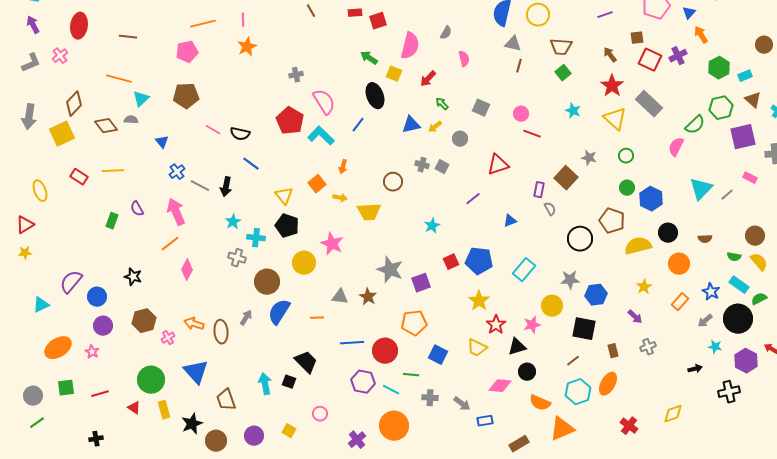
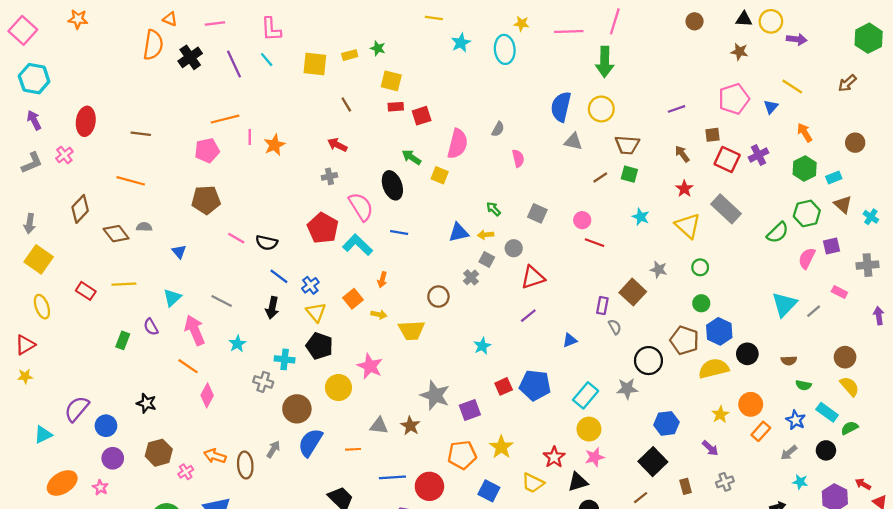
pink line: (243, 20) -> (250, 137), moved
orange arrow: (701, 35) -> (805, 133), moved
brown line: (519, 66) -> (600, 177), moved, turned 40
green square: (563, 73) -> (629, 174), turned -35
red arrow: (428, 79) -> (337, 145), moved, turned 72
red star: (612, 86) -> (684, 189), size x0.7
black ellipse: (375, 96) -> (392, 185), moved
cyan triangle: (141, 99) -> (172, 298), moved
gray arrow: (29, 117) -> (30, 224), size x0.7
blue line: (358, 125) -> (399, 233), turned 63
yellow arrow: (435, 127) -> (486, 235), turned 32
yellow square: (62, 134) -> (39, 259), moved, turned -30
purple square: (743, 137) -> (832, 246), size x0.6
pink semicircle: (676, 147) -> (807, 258), moved
gray cross: (422, 165) -> (471, 277), turned 32
red triangle: (498, 165) -> (533, 277), moved
gray square: (442, 167) -> (487, 259), moved
blue cross: (177, 172) -> (310, 285), moved
black arrow: (226, 187) -> (272, 308), moved
blue hexagon: (651, 199) -> (719, 331), moved
cyan star: (233, 222) -> (237, 344), moved
orange line: (170, 244) -> (188, 366), turned 72
green semicircle: (734, 257) -> (803, 385), moved
orange circle: (679, 264) -> (751, 404), moved
gray star: (570, 280) -> (627, 389), moved
yellow star: (479, 301) -> (501, 447), moved
yellow circle: (552, 306) -> (589, 429), moved
black circle: (738, 319) -> (826, 450), size x0.6
black square: (584, 329) -> (653, 462), turned 35

